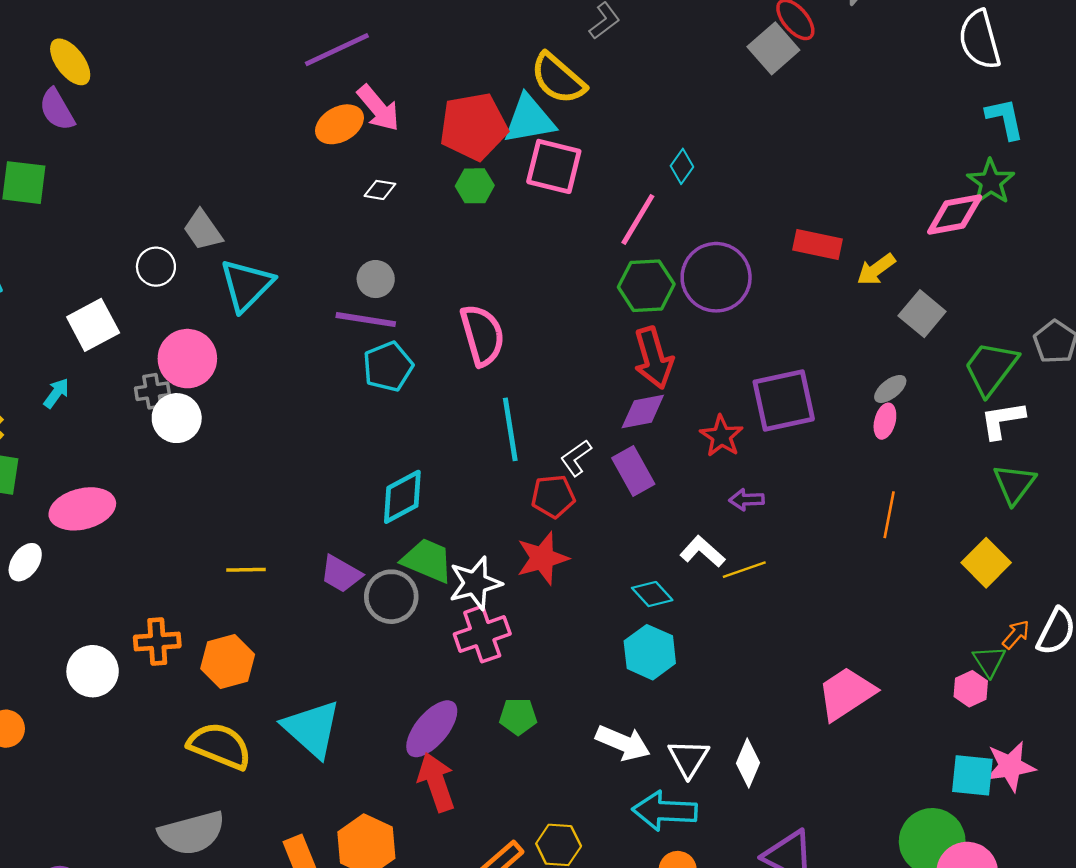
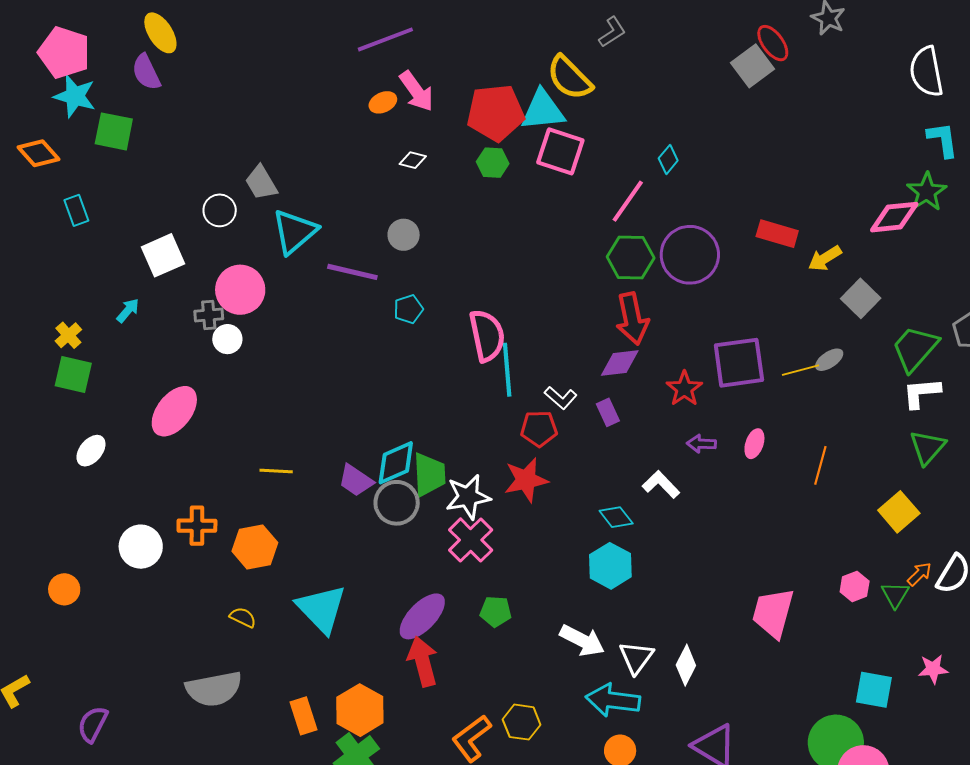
orange ellipse: (339, 124) -> (383, 102), size x0.7
purple line: (366, 320) -> (352, 272), moved
pink semicircle: (482, 335) -> (487, 336), moved
cyan pentagon: (388, 367) -> (408, 309), size x0.7
white circle: (177, 418) -> (227, 339), size x0.7
pink ellipse: (885, 421) -> (754, 444), moved
white L-shape: (576, 458) -> (561, 398), turned -108
purple rectangle: (633, 471) -> (608, 412), size x0.7
cyan diamond: (402, 497) -> (396, 463), moved
pink ellipse: (82, 509) -> (174, 411), moved, turned -42
green trapezoid: (427, 560) -> (429, 475), turned 60
yellow line: (744, 570) -> (801, 370), moved
pink cross: (482, 634) -> (471, 540), turned -30
pink hexagon: (971, 689) -> (855, 586), moved
pink trapezoid: (846, 694) -> (773, 613), turned -46
yellow semicircle: (220, 746) -> (243, 617), size x0.5
pink star: (1010, 766) -> (933, 669), moved, size x0.7

